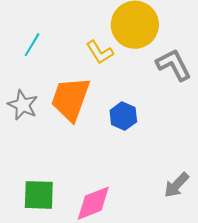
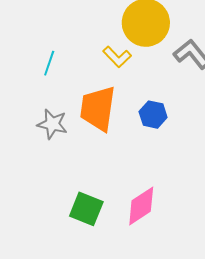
green square: (39, 195) -> (86, 209), turned 32

